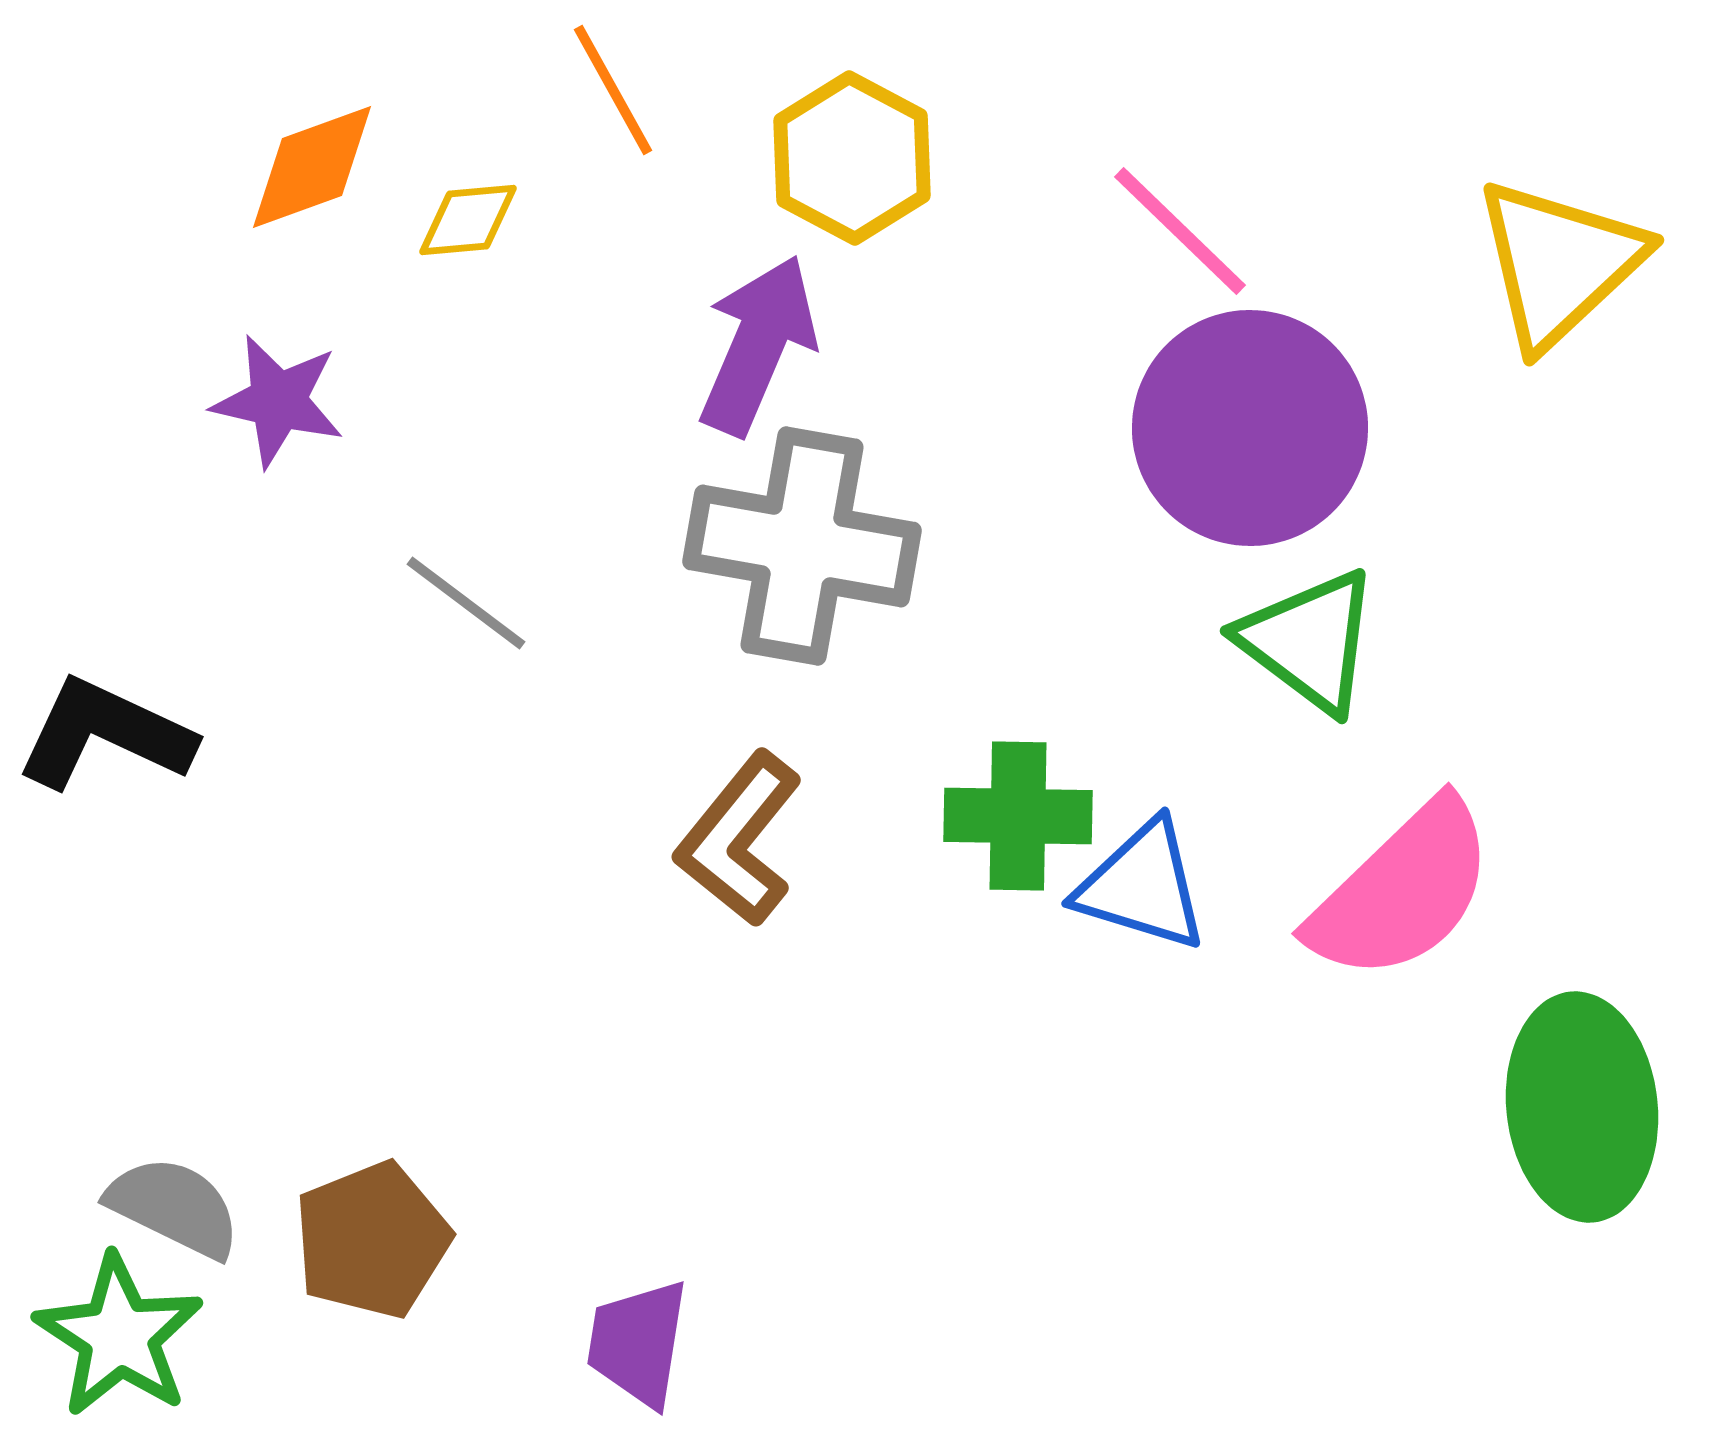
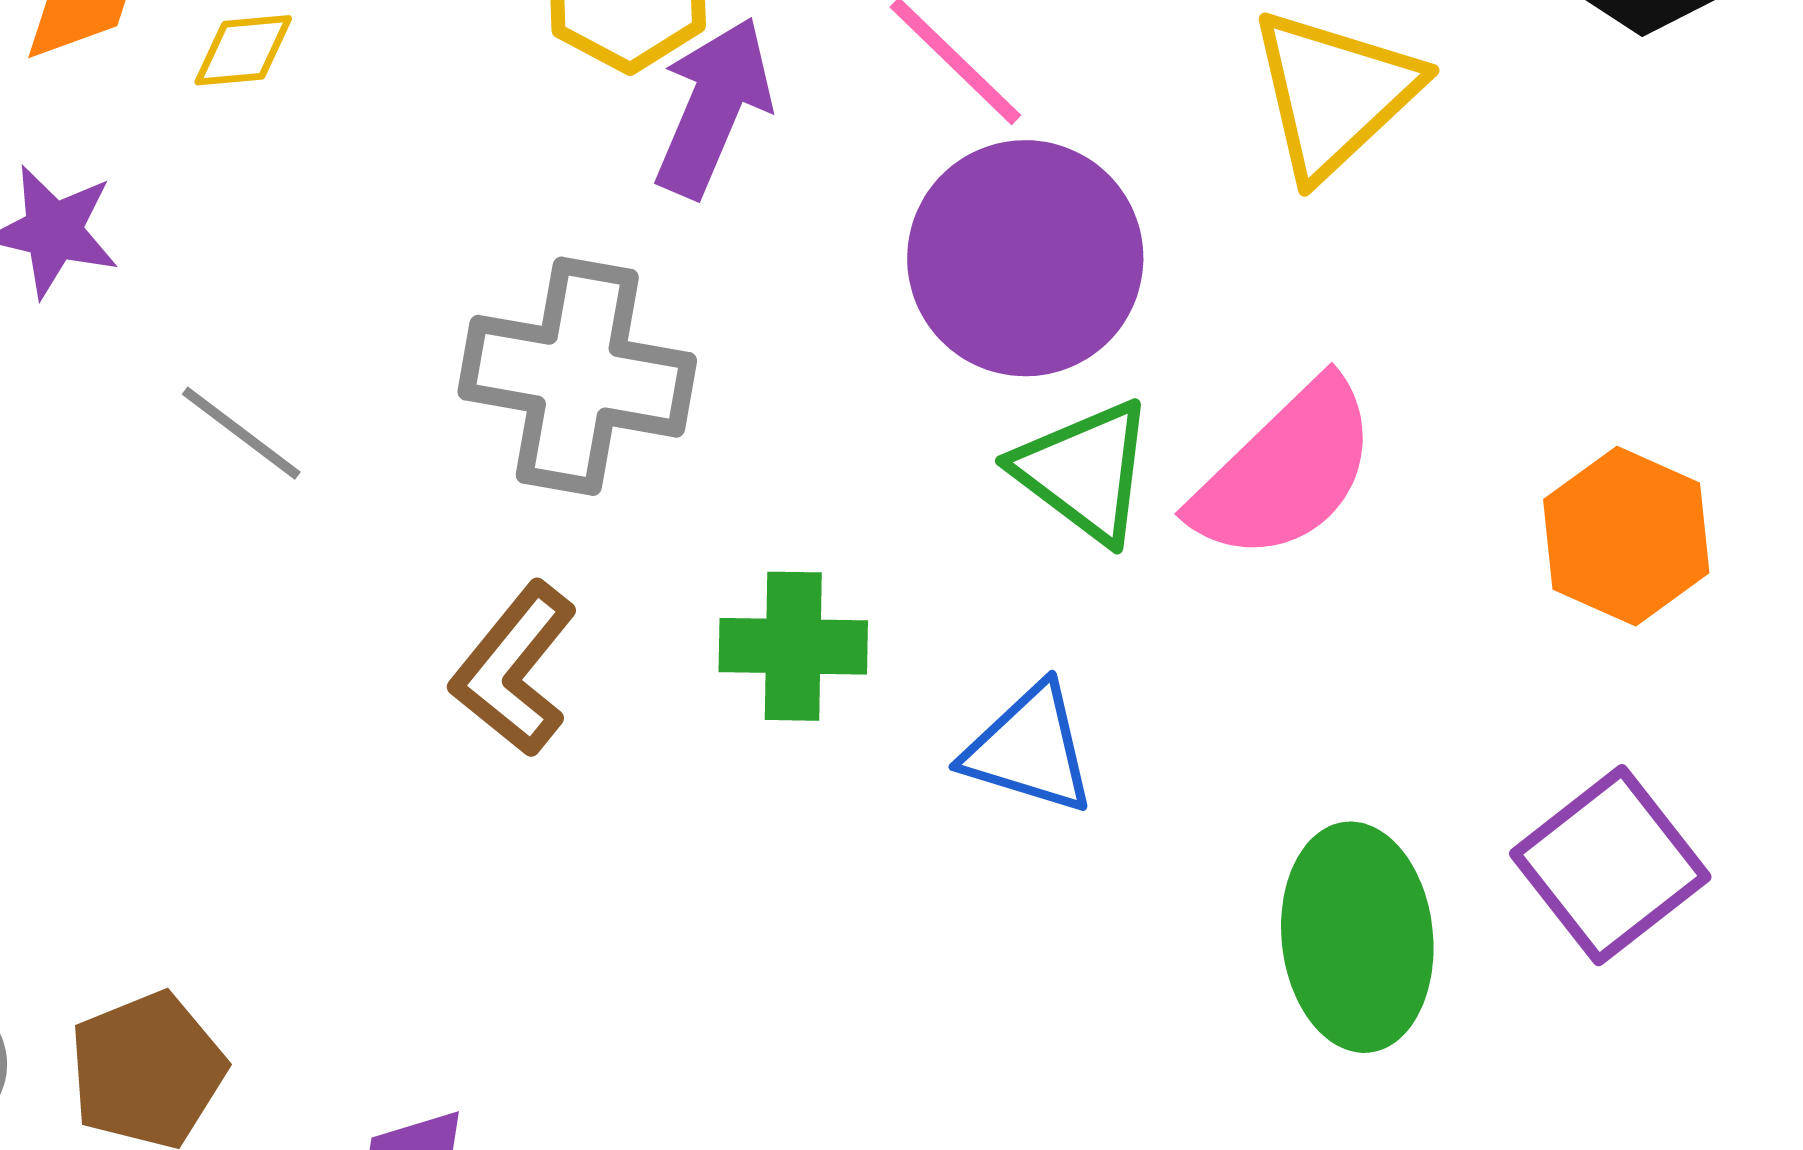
purple arrow: (758, 345) -> (713, 107), moved
blue triangle: (1142, 886) -> (1029, 749), moved
pink semicircle: (1402, 891) -> (1285, 471), moved

